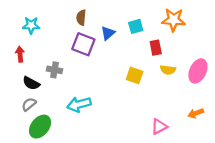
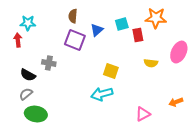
red rectangle: (156, 48) -> (138, 35), moved
red arrow: (20, 54) -> (18, 40), moved
pink ellipse: (198, 71) -> (179, 52), moved
yellow square: (135, 75) -> (111, 71), moved
cyan arrow: (79, 104) -> (102, 94), moved
green ellipse: (40, 127) -> (36, 114), turned 60

